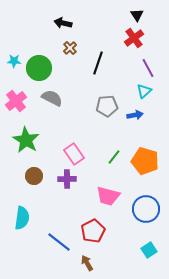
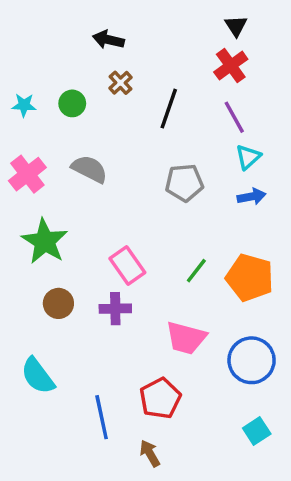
green circle: (39, 68) -> (72, 103), moved, size x0.6
purple line: (148, 68) -> (234, 117), moved
blue arrow: (135, 115) -> (252, 197), moved
cyan semicircle: (22, 218) -> (38, 376), turned 135
blue line: (59, 242) -> (102, 417), turned 40

